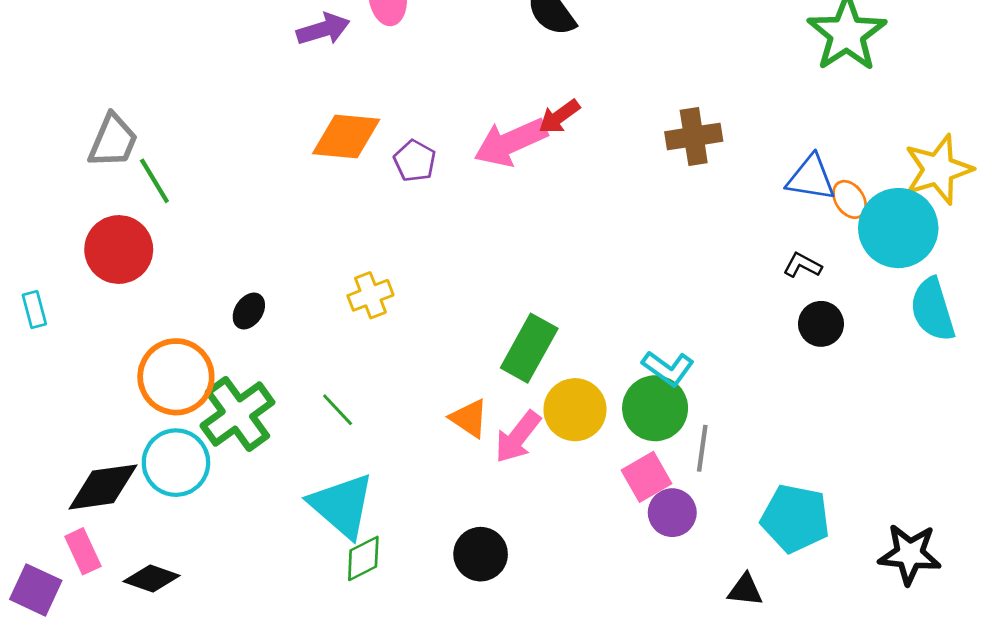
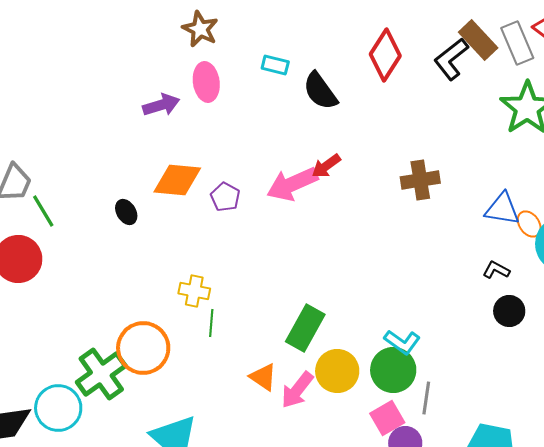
yellow cross: (370, 295) -> (194, 291), turned 32
black ellipse: (249, 311) -> (126, 212), moved, turned -65
orange circle: (176, 377) -> (143, 348), moved
green line: (338, 410) -> (211, 323), moved, turned 48

